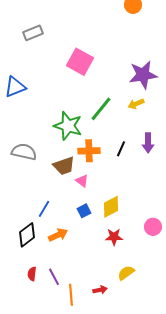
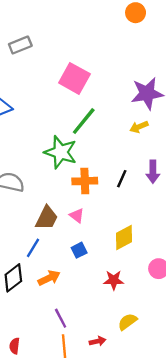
green line: (101, 109) -> (84, 121), moved
brown trapezoid: (64, 166) -> (47, 218), moved, turned -45
yellow diamond: (111, 207) -> (124, 237), moved
red semicircle: (32, 274) -> (14, 346), moved
purple line: (54, 277) -> (61, 318), moved

